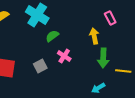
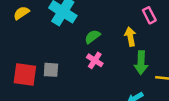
green semicircle: (52, 36) -> (92, 37), moved
gray square: (40, 66) -> (51, 70), moved, turned 32

